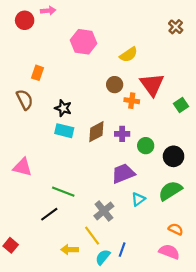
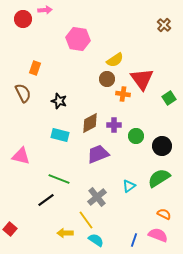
yellow semicircle: (129, 55) -> (115, 60), moved
cyan rectangle: (64, 131) -> (60, 135), moved
purple trapezoid: (123, 173) -> (98, 154), moved
blue line: (122, 250) -> (134, 240), moved
cyan semicircle: (103, 257) -> (96, 240), turned 84

